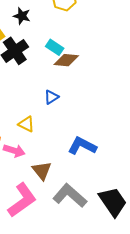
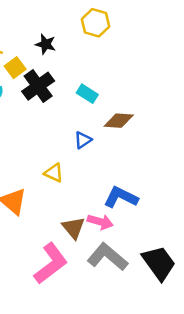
cyan rectangle: (55, 47) -> (87, 94), moved
brown diamond: (66, 60) -> (119, 121), moved
pink arrow: (14, 151) -> (100, 222), moved

